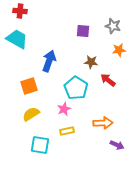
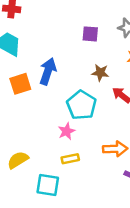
orange square: (29, 86) -> (20, 84), moved
yellow semicircle: (31, 114) -> (18, 160), moved
cyan square: (40, 145) -> (48, 185), moved

